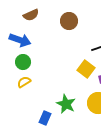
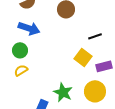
blue arrow: (20, 40) -> (29, 28), moved

